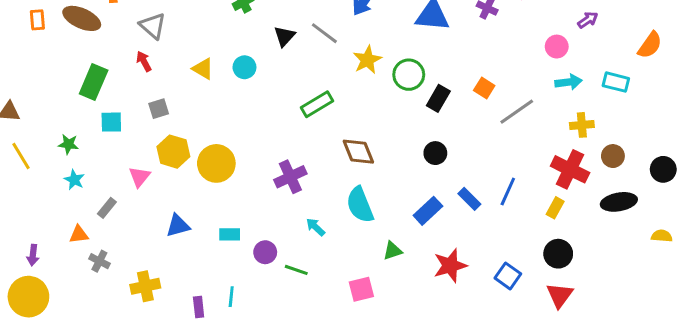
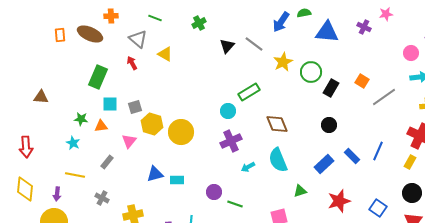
cyan circle: (244, 67) -> (228, 111), moved
yellow triangle: (203, 69) -> (165, 54), moved
gray square: (159, 109) -> (135, 107), moved
yellow line: (21, 156) -> (75, 175), moved, turned -48
cyan star: (74, 180) -> (73, 143), moved
cyan arrow: (316, 227) -> (248, 167), moved, turned -72
orange triangle: (79, 234) -> (101, 126), moved
cyan rectangle: (230, 234) -> (177, 180), moved

